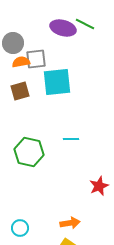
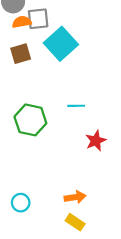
cyan square: (57, 82) -> (61, 44), turned -36
red star: (99, 186) -> (96, 141), moved

